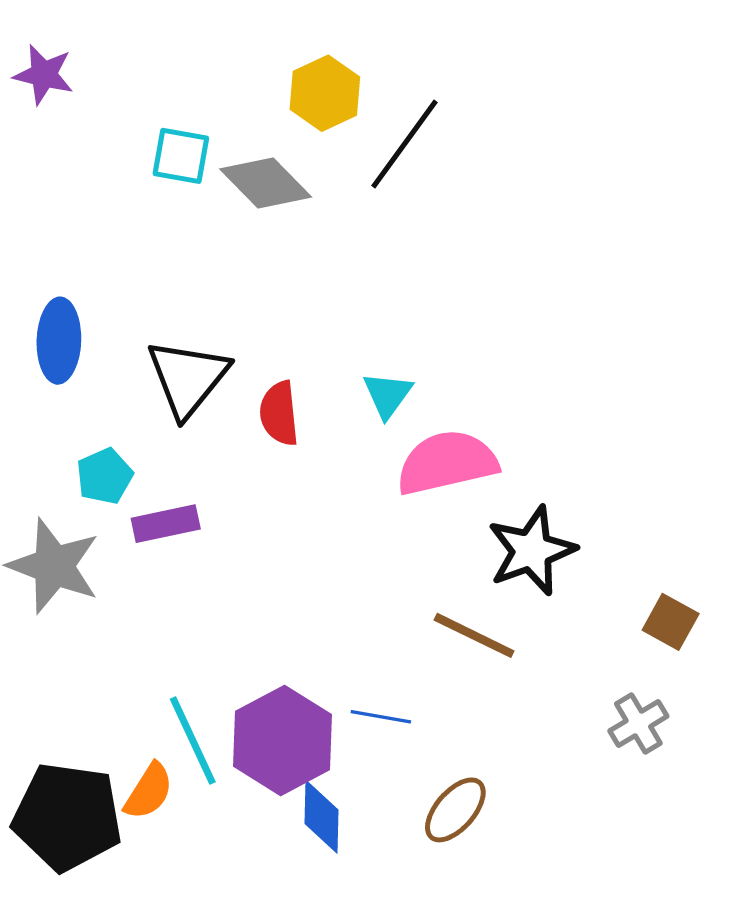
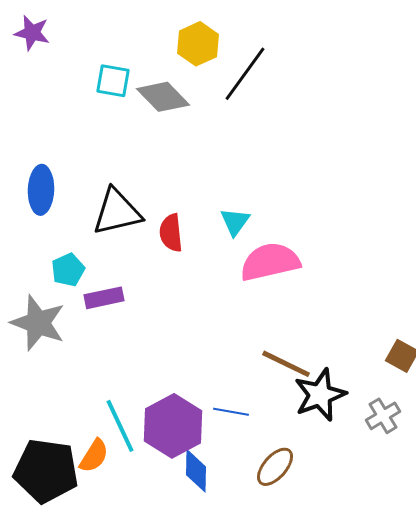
black triangle: (188, 378) -> (117, 212), turned 38
black star: (532, 551) -> (320, 395), moved

